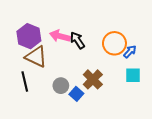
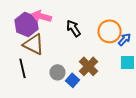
pink arrow: (60, 36) -> (42, 16), moved

